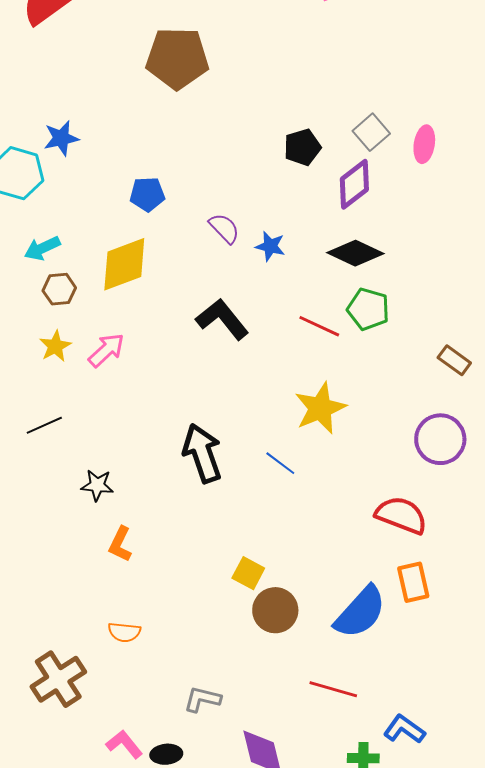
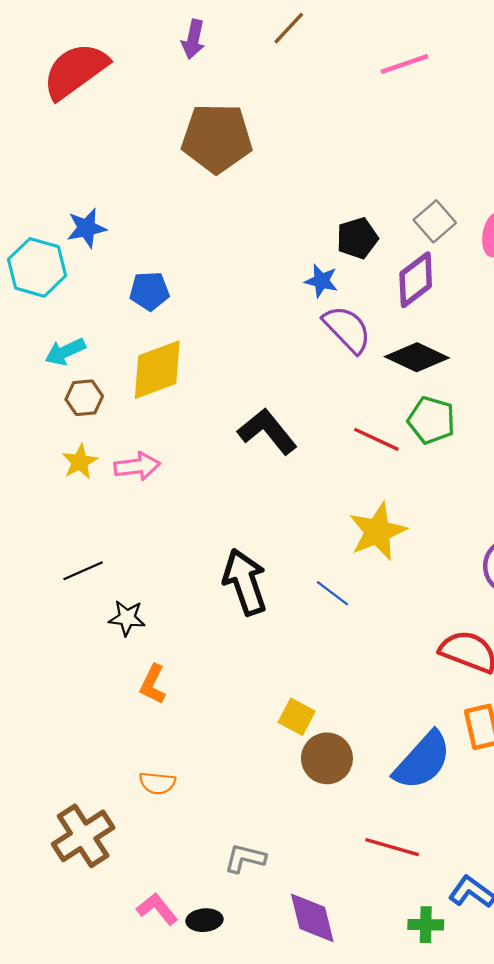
blue pentagon: (147, 194) -> (149, 291), moved
purple semicircle: (224, 228) -> (347, 329), moved, size x1.4
blue star: (270, 246) -> (321, 281), moved
pink arrow: (106, 350) -> (137, 466), turned 36
black line: (44, 425) -> (83, 571), moved

